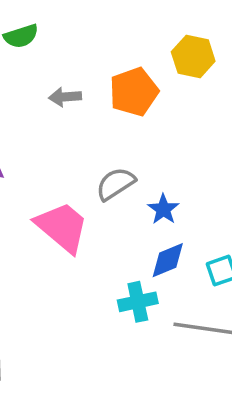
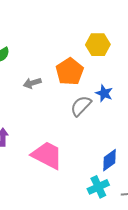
gray semicircle: (116, 184) -> (81, 106), moved
blue star: (163, 209) -> (104, 93), moved

